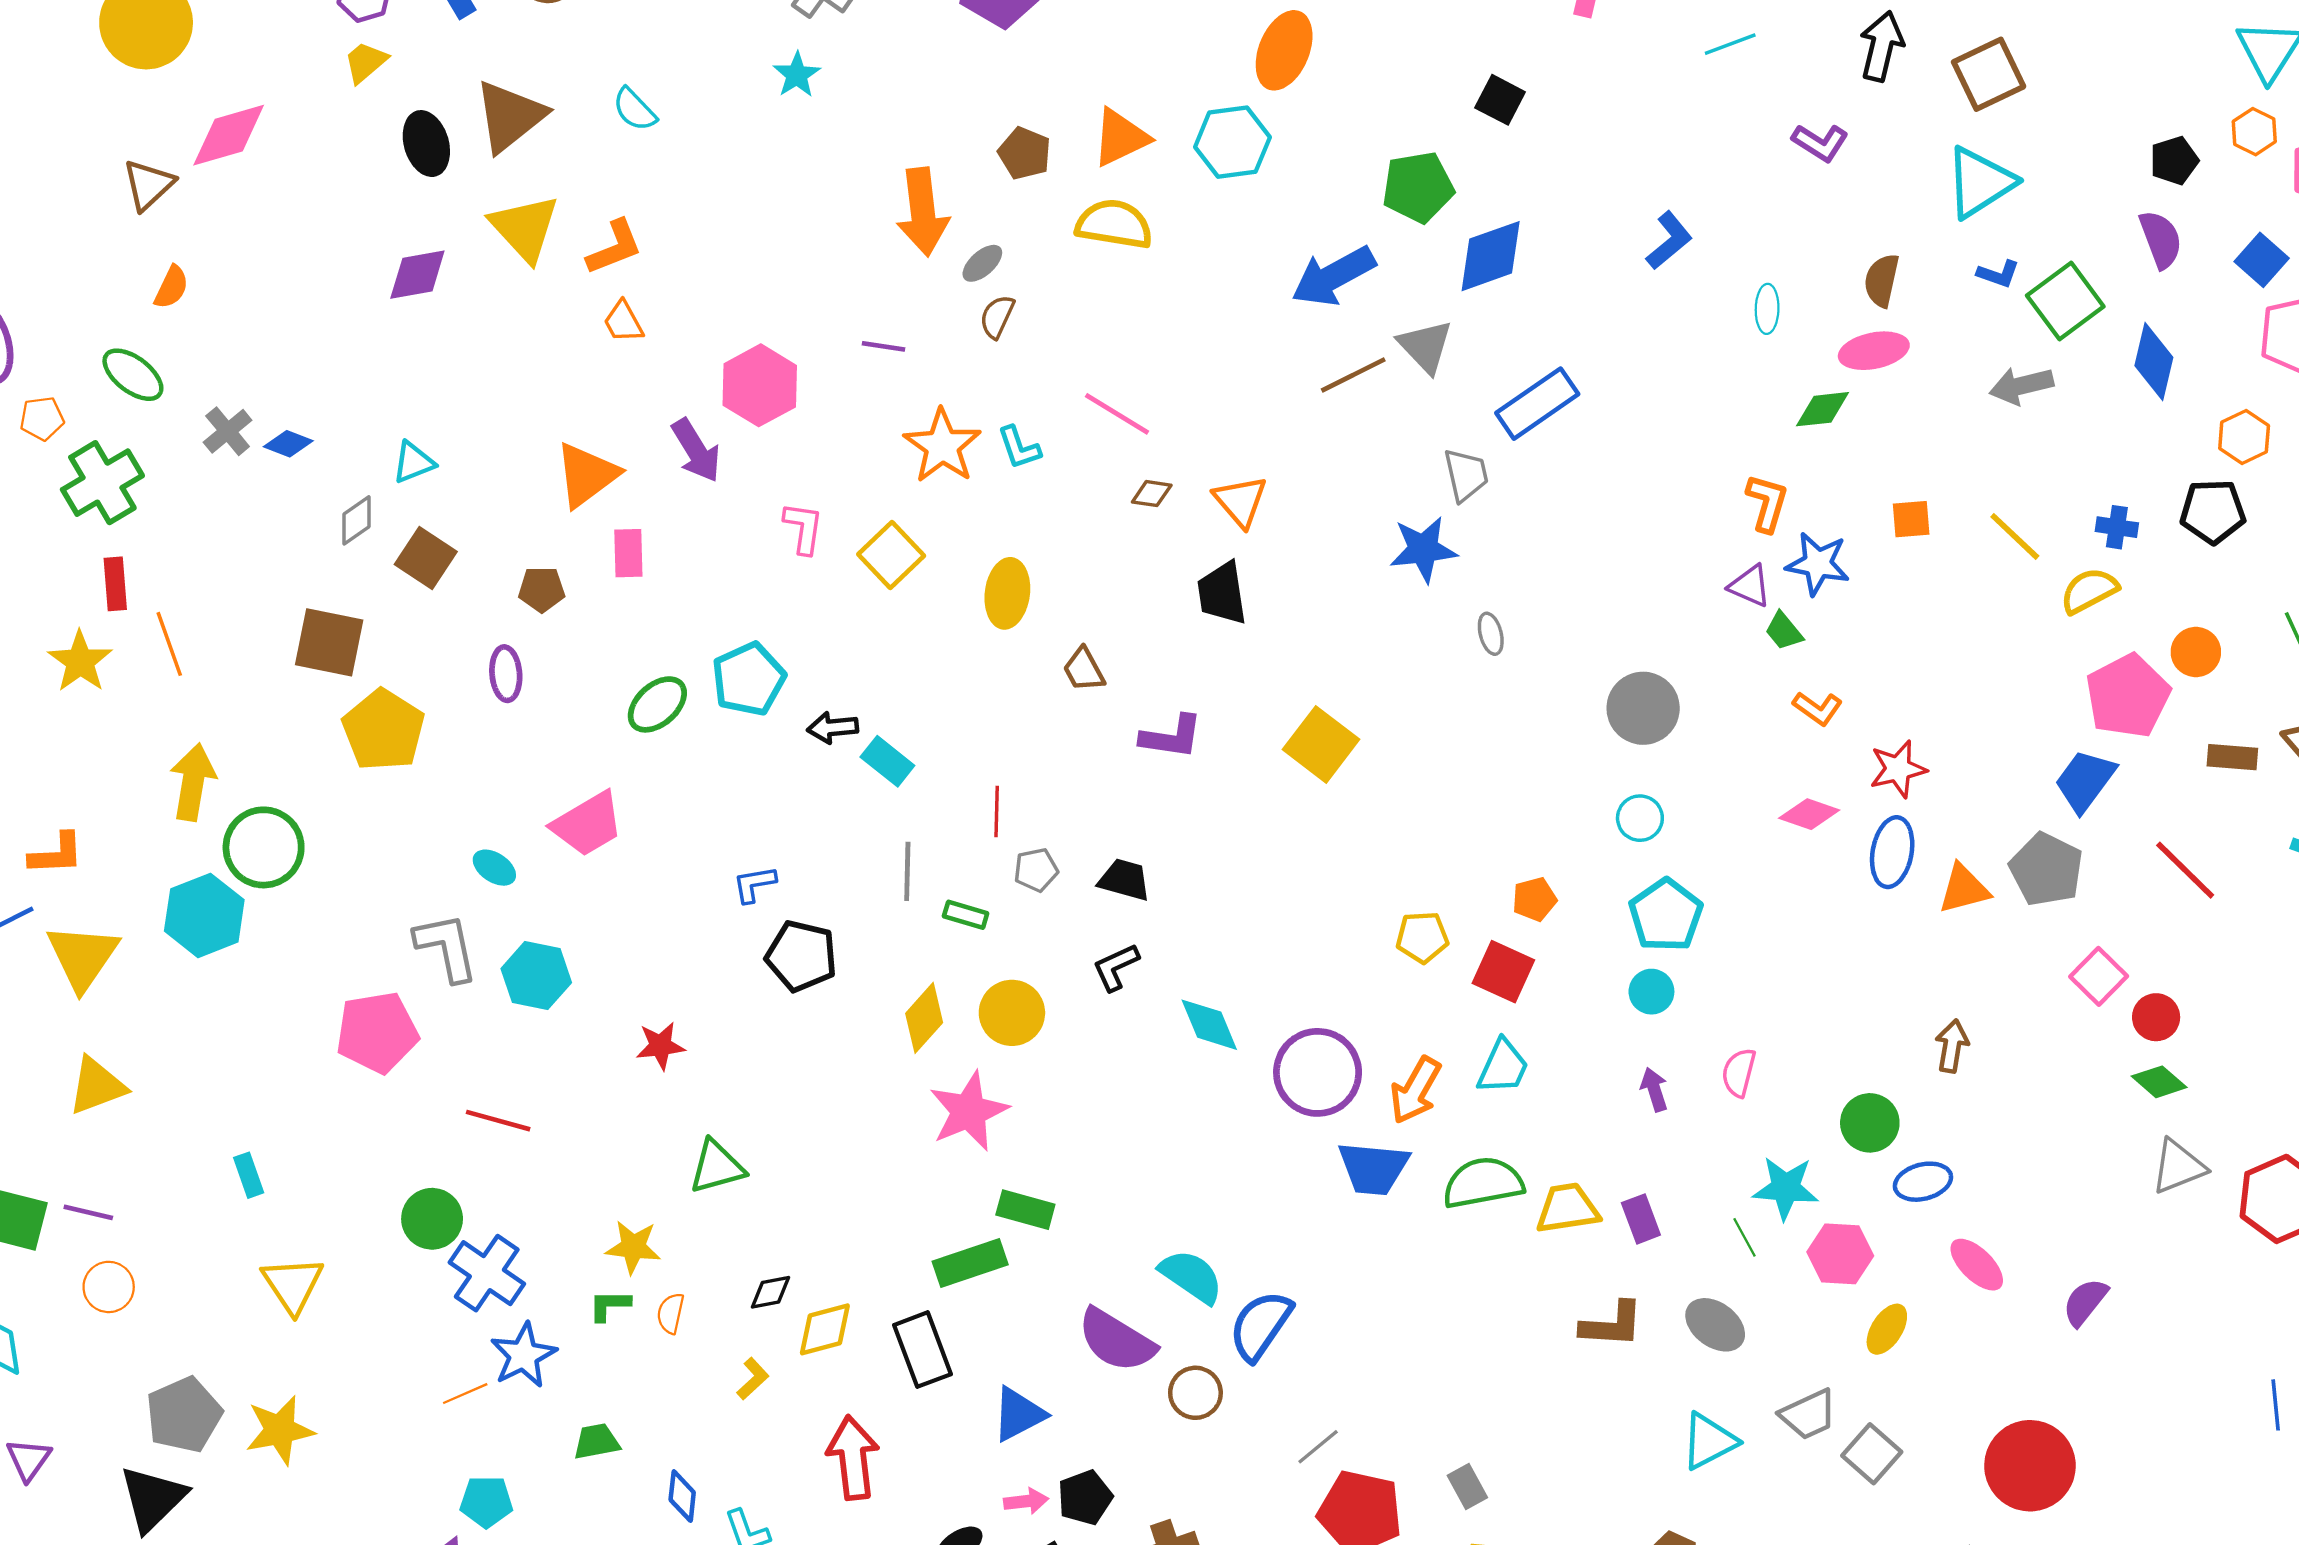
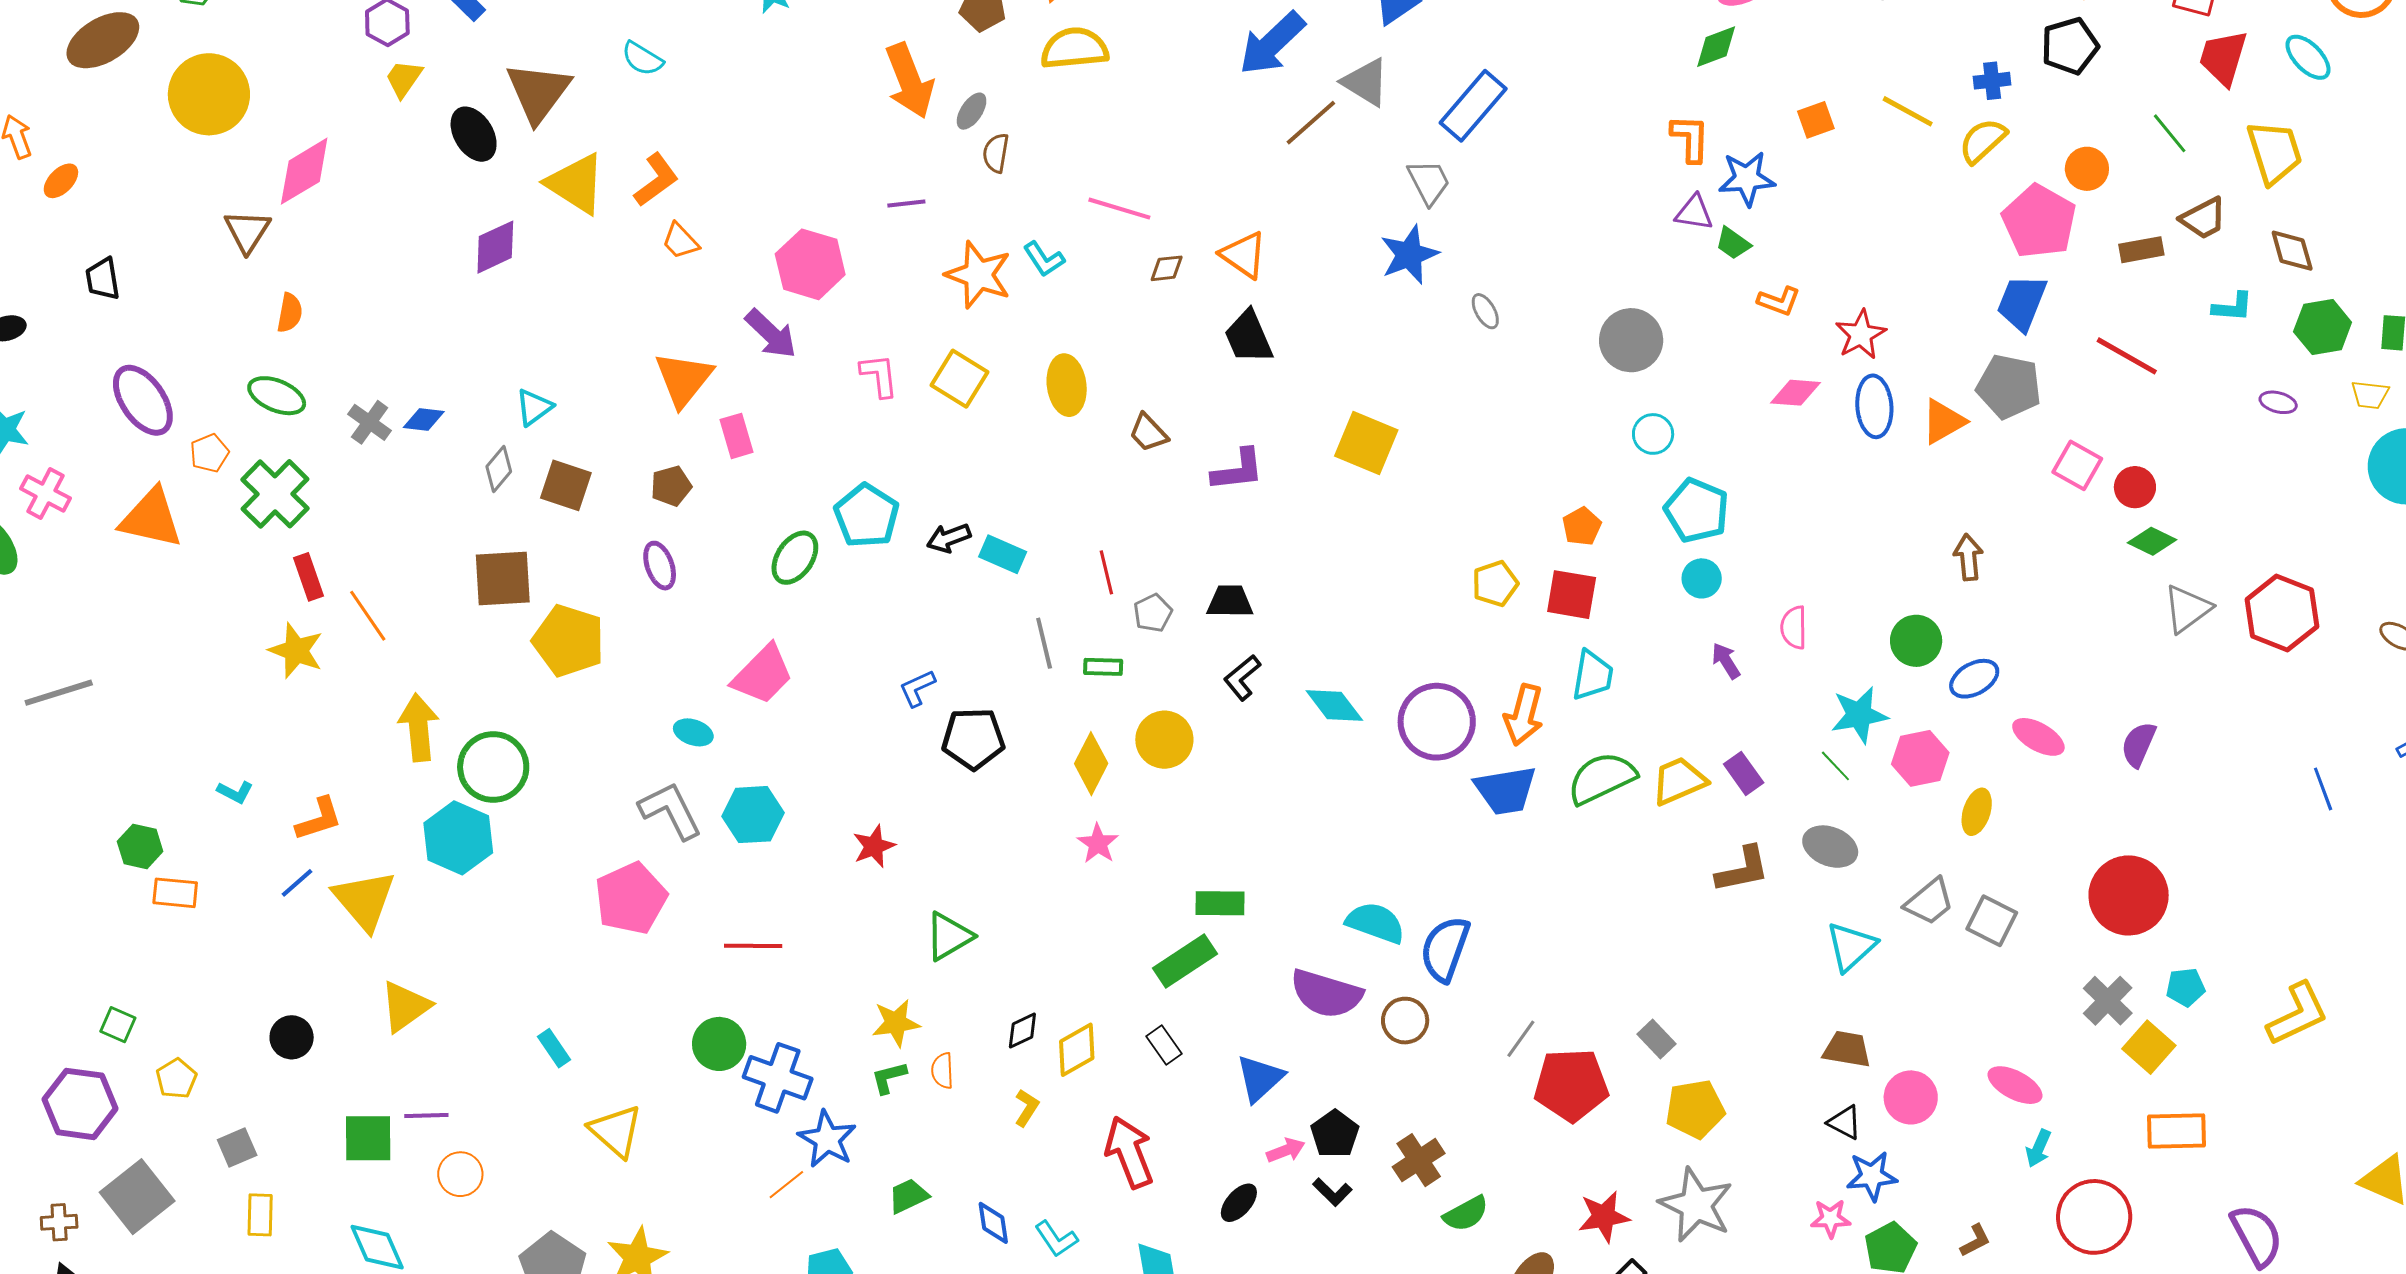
pink star: (969, 1111) -> (1098, 843), moved, size x0.6
black rectangle: (923, 1350) -> (1164, 1045), size x0.6

